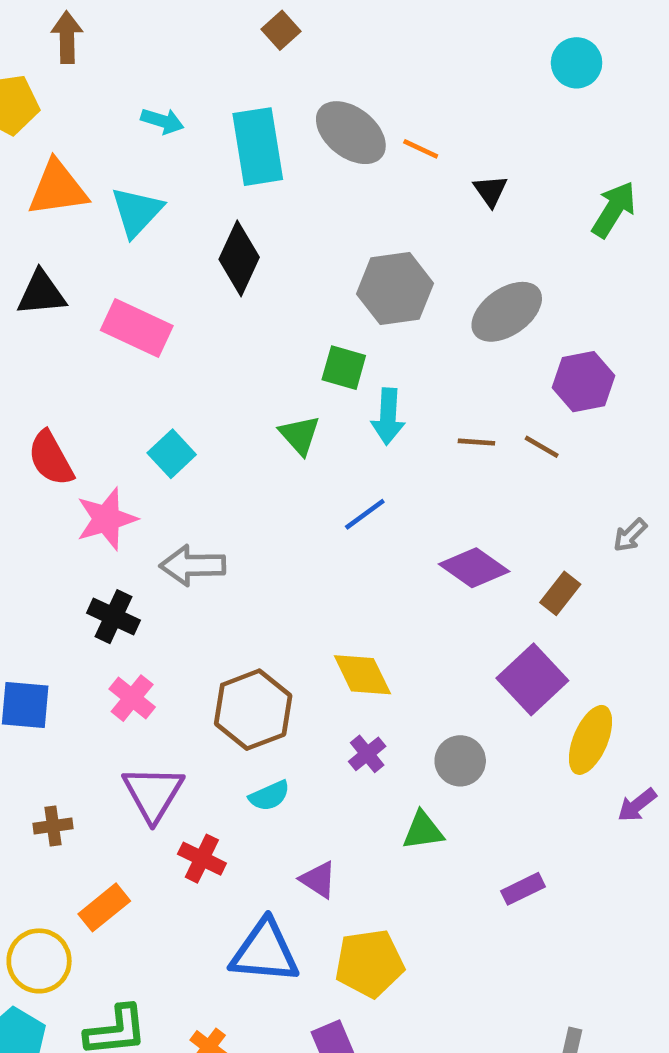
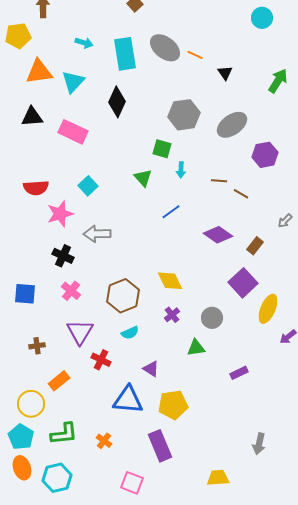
cyan arrow: (388, 416) -> (181, 170), size x0.7
brown line: (542, 447) -> (241, 194), moved
red semicircle: (51, 458) -> (36, 188), turned -65

